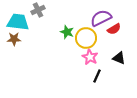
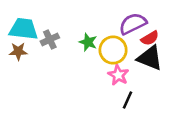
gray cross: (38, 10) -> (50, 39), moved
black triangle: (119, 58) -> (150, 58), moved, size x1.5

